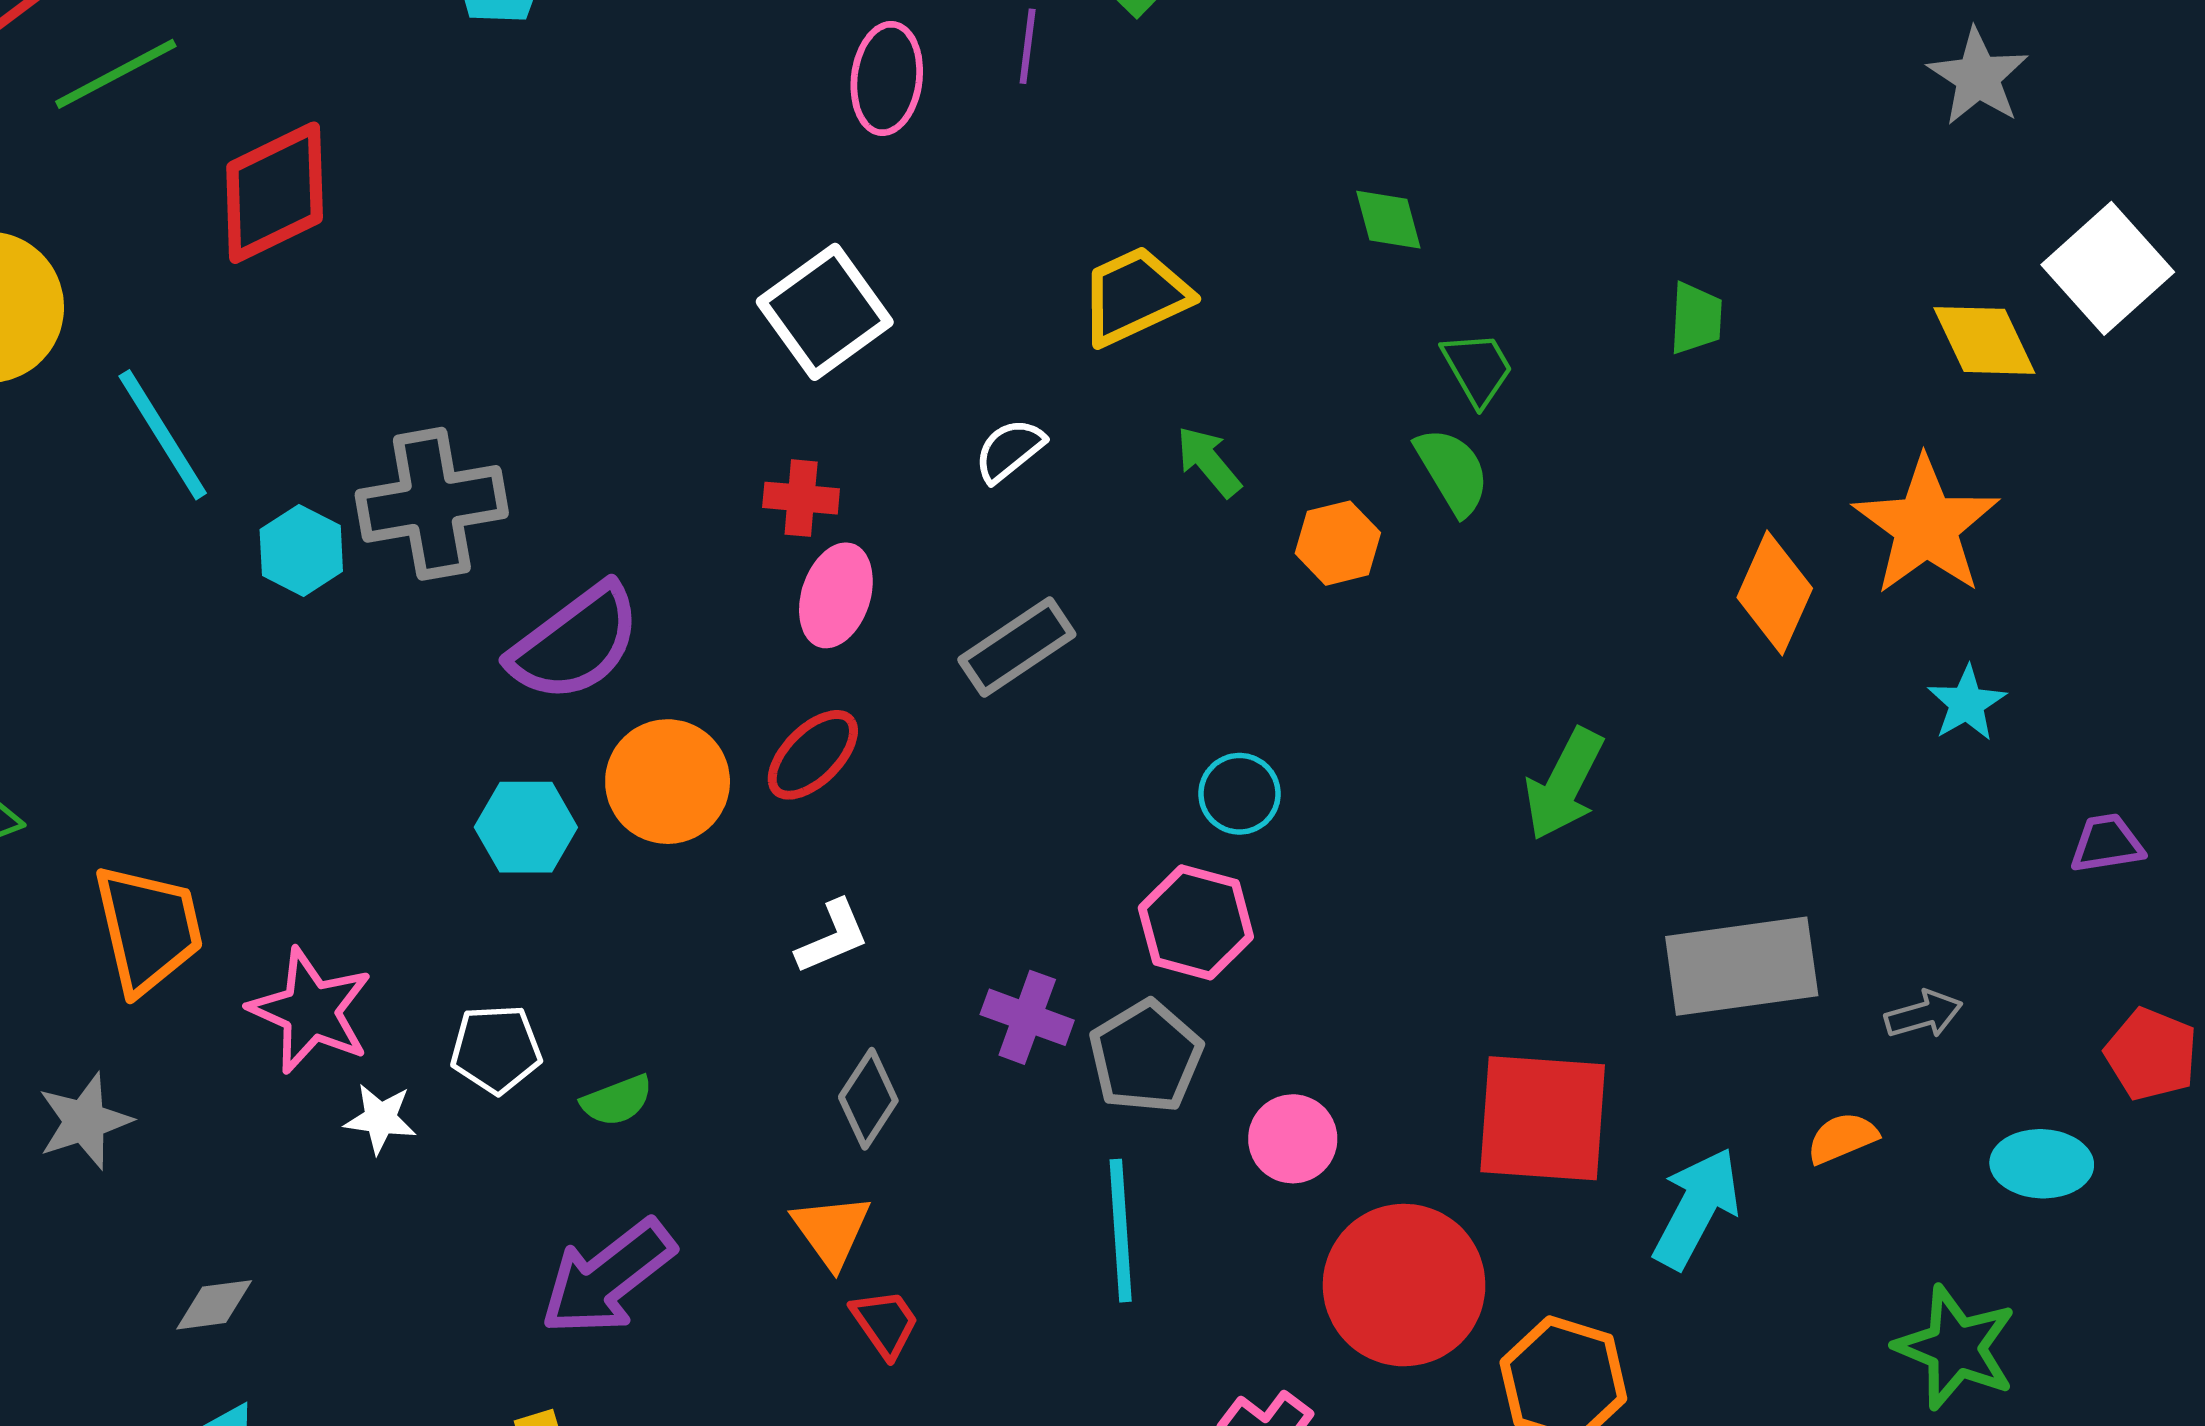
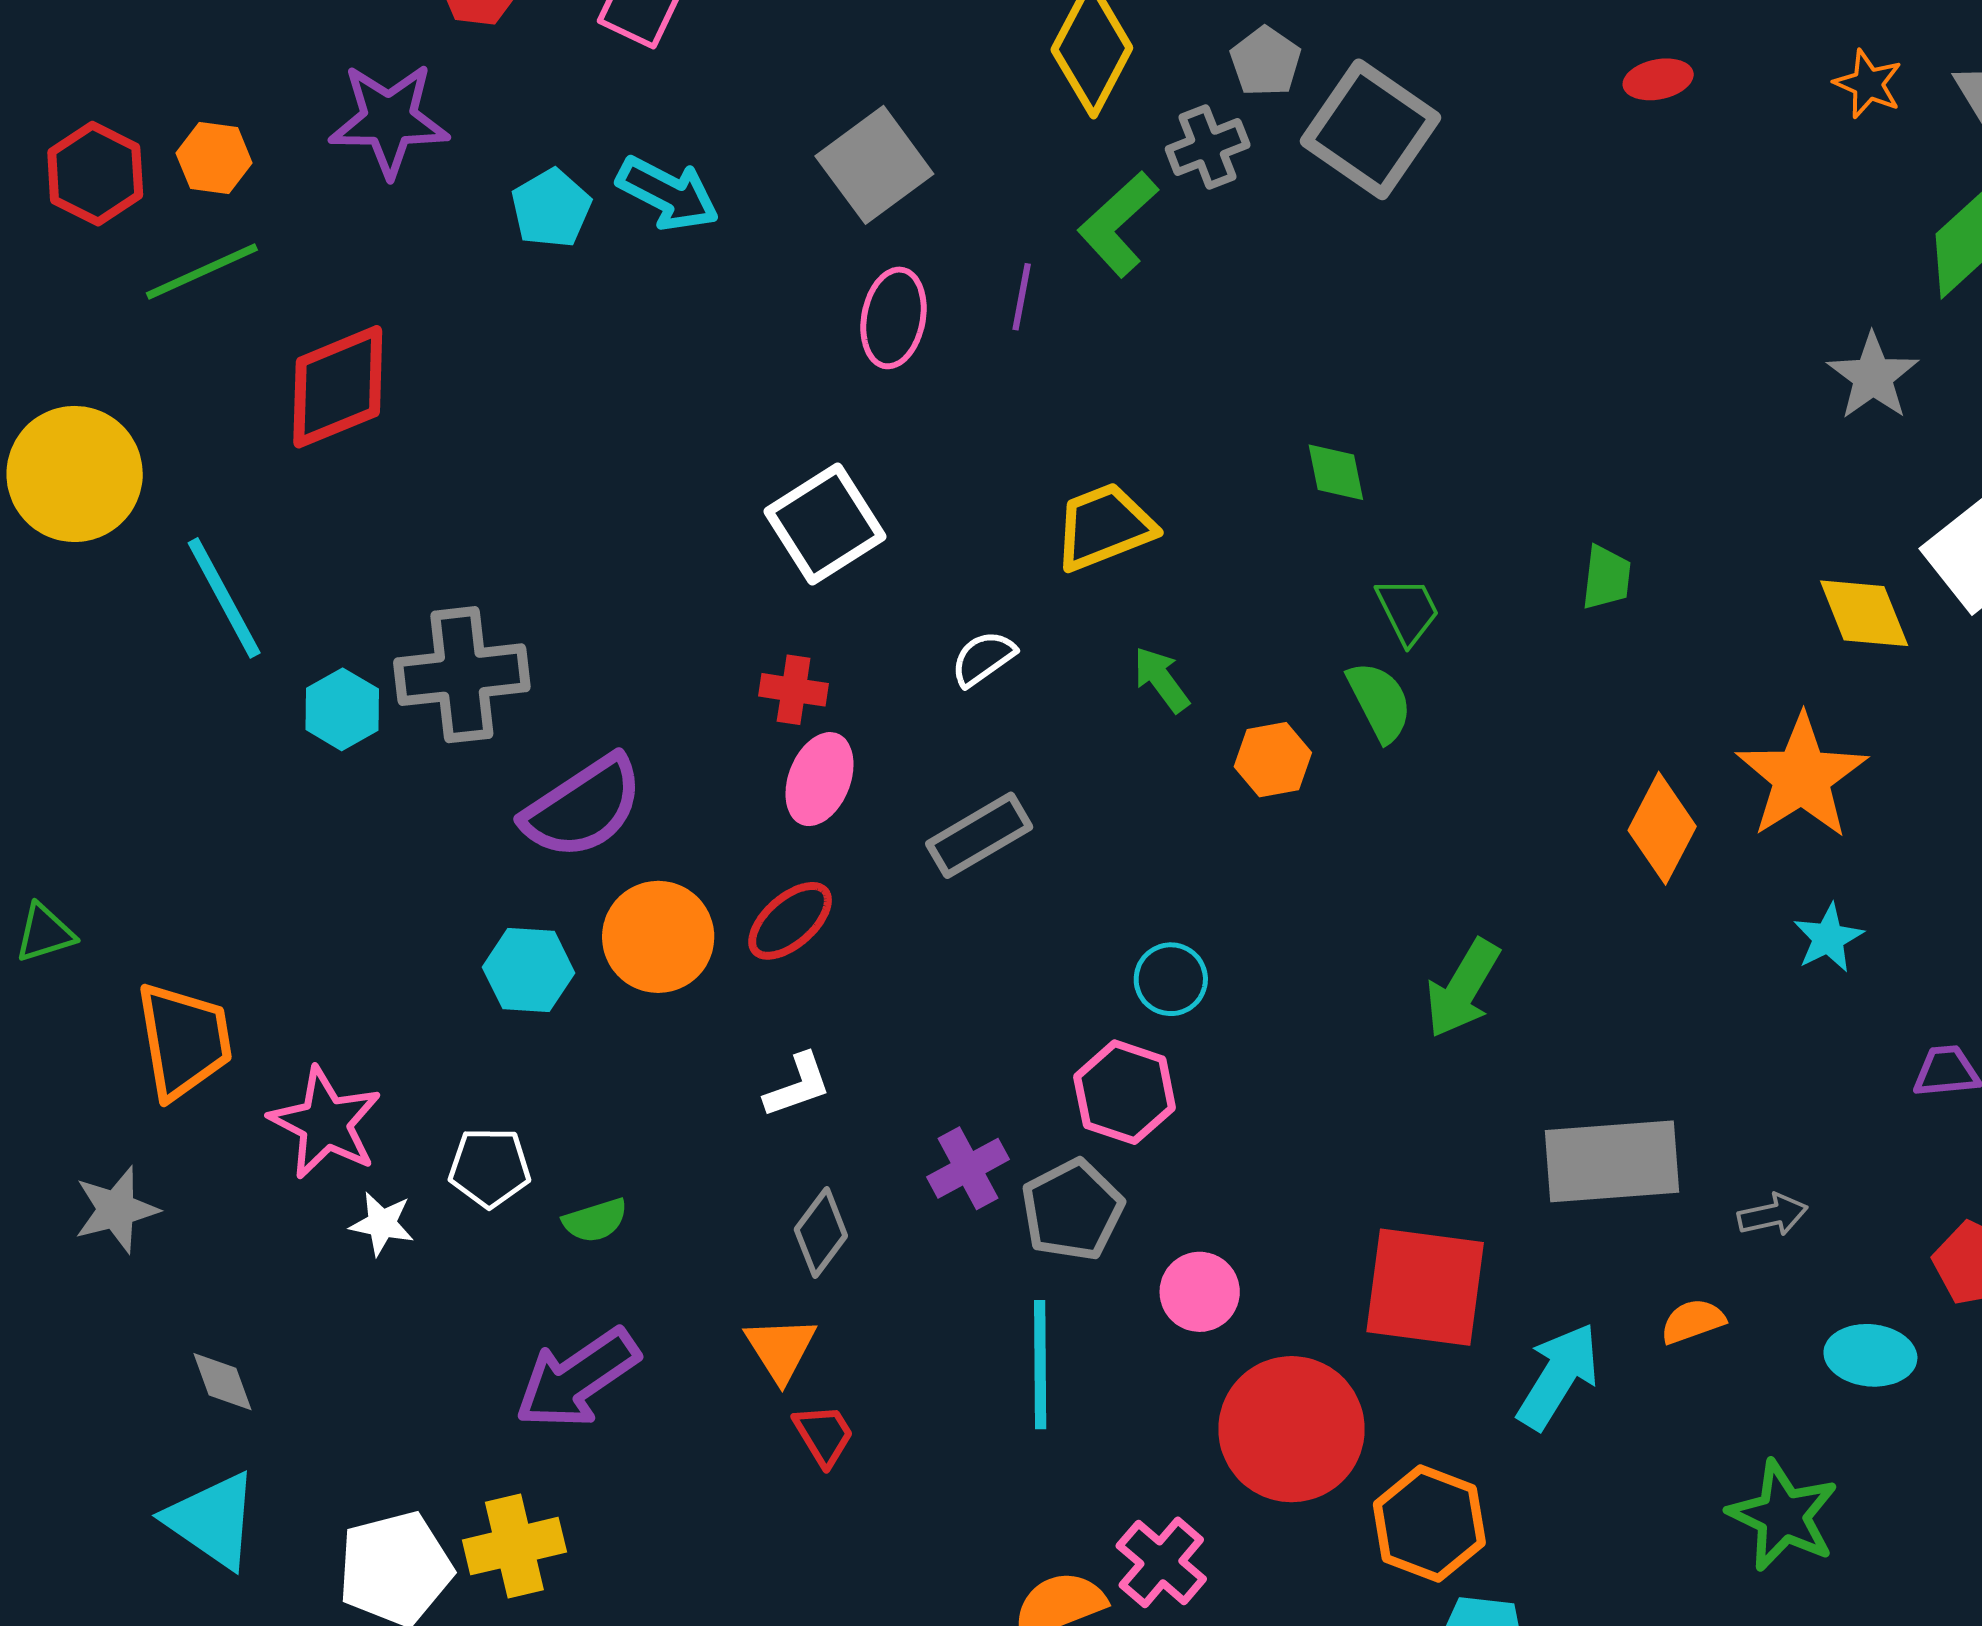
purple cross: (1027, 1017) -> (968, 1168), turned 38
gray diamond: (214, 1305) -> (223, 1382), turned 74

